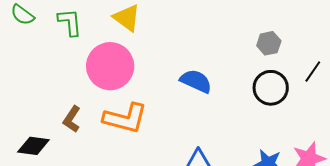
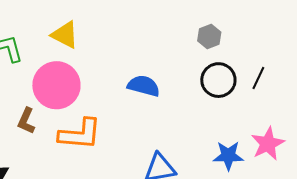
black line: (313, 72) -> (258, 78), moved
brown L-shape: (72, 119) -> (26, 121), moved

